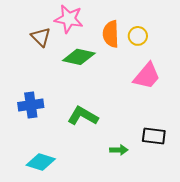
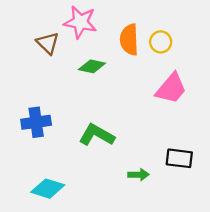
green diamond: (79, 57) -> (92, 66), size x0.7

